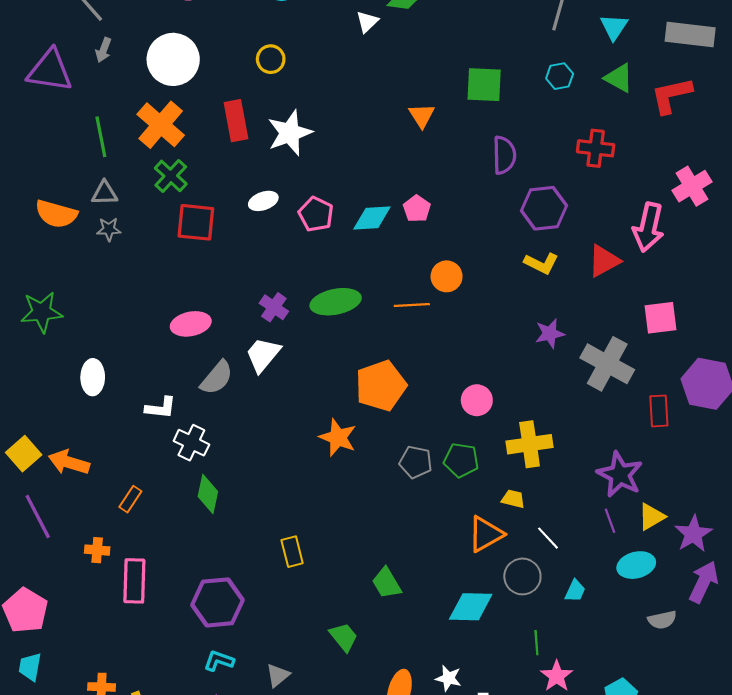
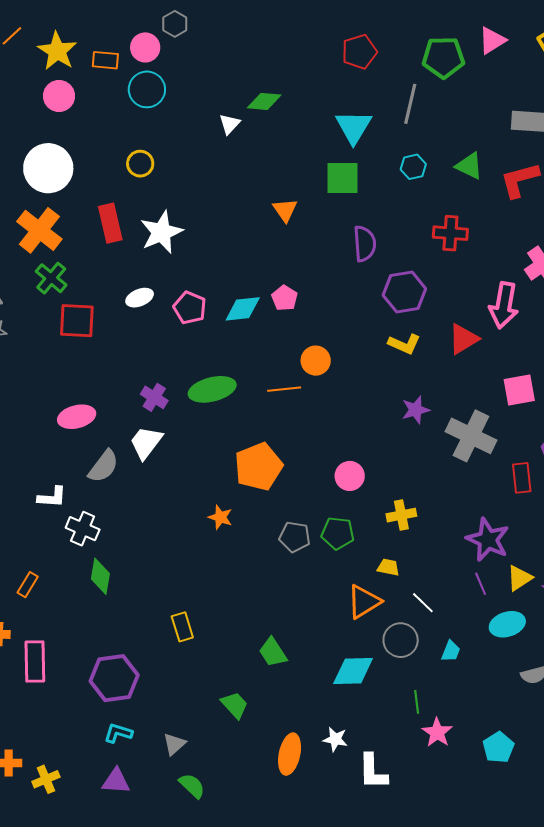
cyan triangle: (614, 27) -> (354, 127), moved, size x1.4
orange star: (338, 437) -> (220, 517), size x0.7
yellow cross: (530, 444) -> (401, 515), size x0.7

